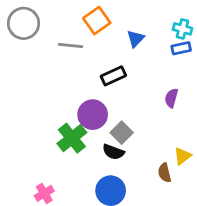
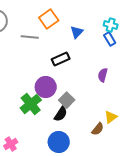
blue rectangle: (181, 48) -> (110, 39), turned 72
black semicircle: (113, 152) -> (61, 114), turned -77
brown semicircle: (165, 173) -> (98, 129), turned -128

